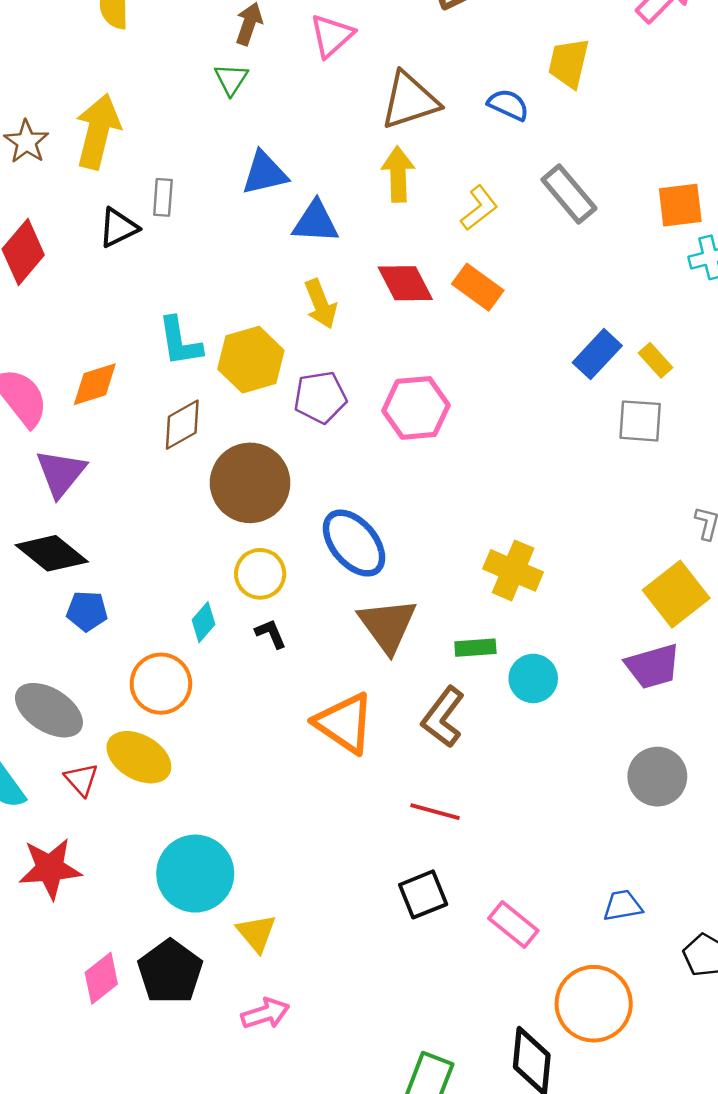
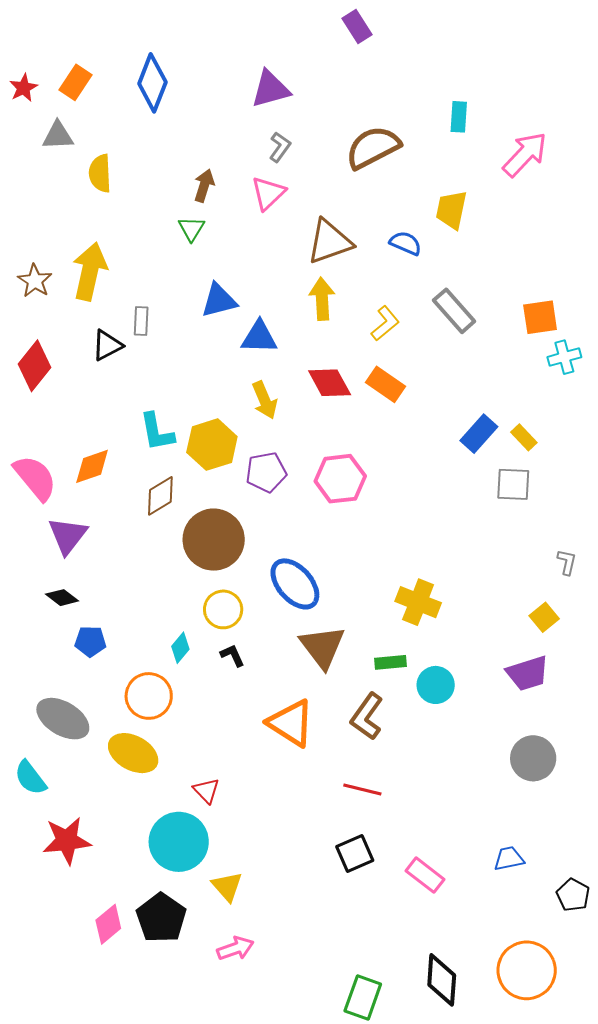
black diamond: (52, 553) -> (62, 598), size x0.6
yellow square: (676, 594) -> (544, 617), size x0.6
red triangle: (81, 780) -> (206, 791), moved
orange circle: (594, 1004) -> (527, 970), moved

